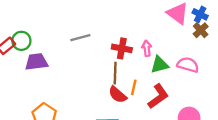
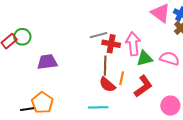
gray line: (80, 38) -> (99, 35), moved
pink arrow: (147, 48) -> (133, 44), size x1.6
purple trapezoid: (36, 62) -> (47, 62), moved

